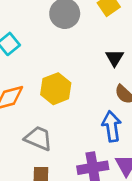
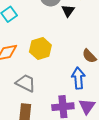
black triangle: (115, 58) -> (68, 11), moved

